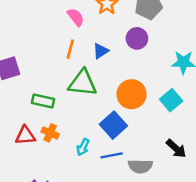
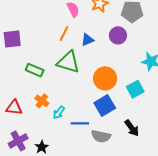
blue square: (113, 125) -> (105, 106), moved
orange cross: (50, 133) -> (42, 101), moved
red triangle: (25, 136) -> (14, 107), moved

